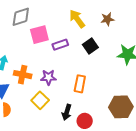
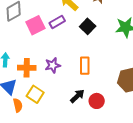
purple rectangle: (60, 45) -> (57, 22), moved
yellow square: (40, 100) -> (35, 94), moved
black arrow: (67, 112) -> (77, 96), turned -140

